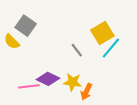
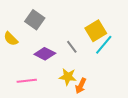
gray square: (26, 26) -> (35, 20), moved
purple diamond: (48, 79) -> (45, 54), moved

